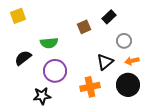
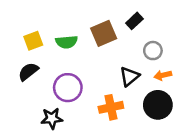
yellow square: (18, 16) -> (33, 41), moved
brown square: (84, 27) -> (104, 33), size x1.5
green semicircle: (49, 43) -> (67, 42), moved

